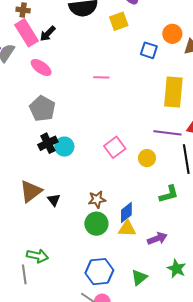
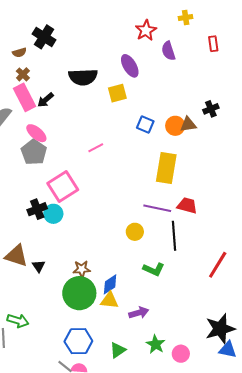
brown cross: (23, 10) -> (23, 74), turned 32
orange circle: (172, 34) -> (175, 126), moved
pink line: (101, 77) -> (96, 148), turned -35
gray pentagon: (42, 109) -> (34, 152), moved
pink square: (115, 147) -> (63, 187), moved, size x1.4
brown triangle: (31, 191) -> (16, 256), turned 50
green L-shape: (169, 194) -> (154, 269), turned 35
green circle: (96, 224) -> (79, 293), size x1.4

